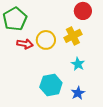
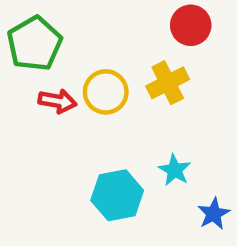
cyan star: (78, 64) -> (175, 170), moved
blue star: (78, 93) -> (214, 214), moved

